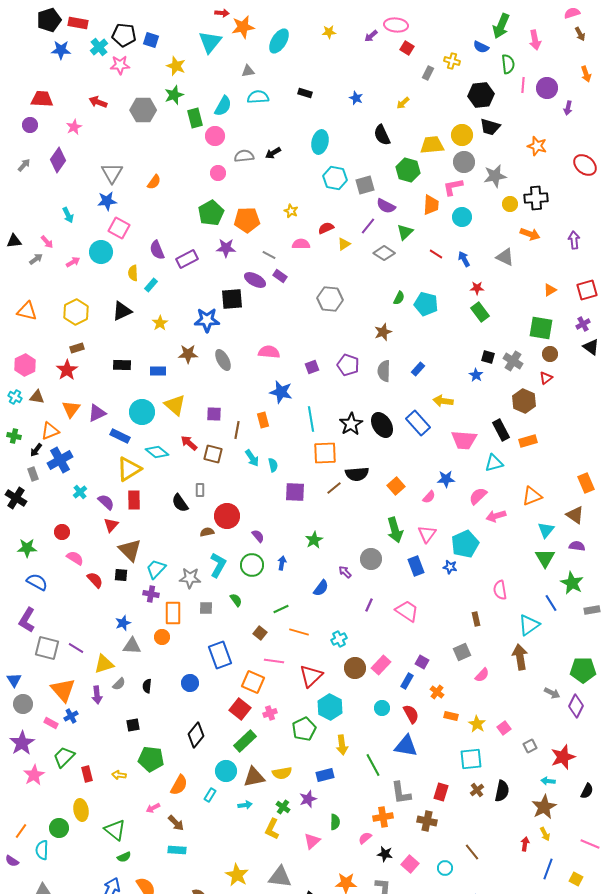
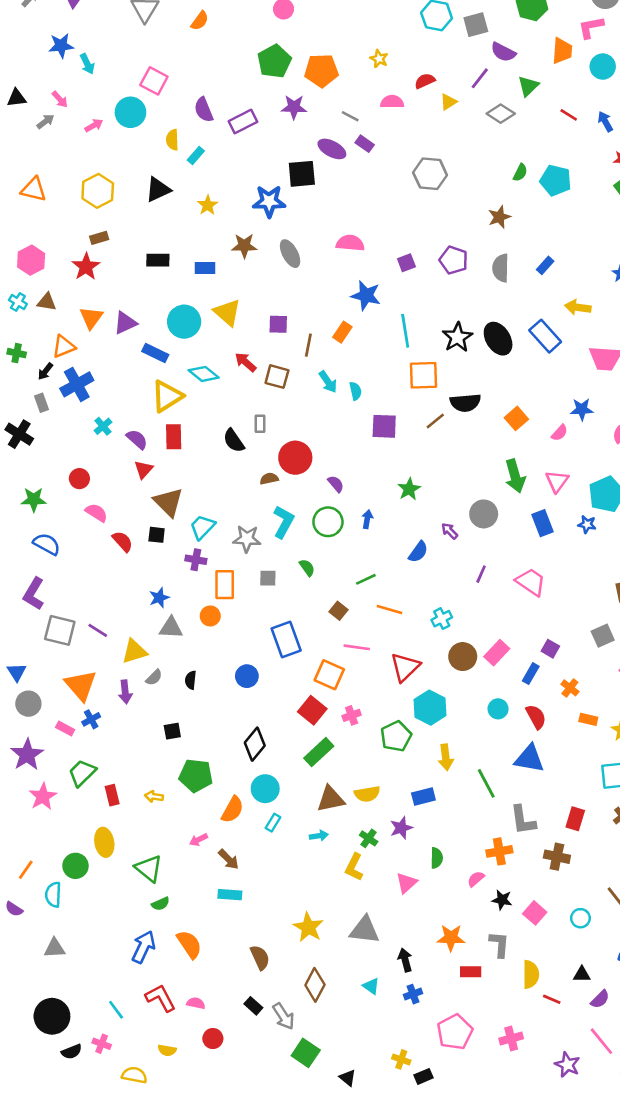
blue star: (107, 201) -> (61, 46), moved
orange rectangle: (263, 420) -> (342, 332), turned 49
cyan circle: (226, 771) -> (265, 789), moved

